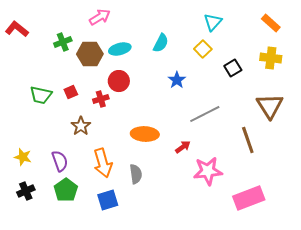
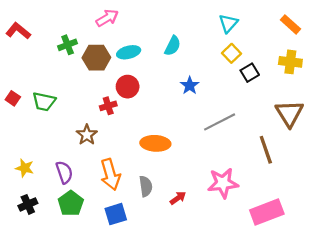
yellow square: (203, 49) -> (231, 53), moved
red square: (71, 92) -> (13, 98), moved, turned -32
red arrow: (183, 147) -> (178, 198), moved

